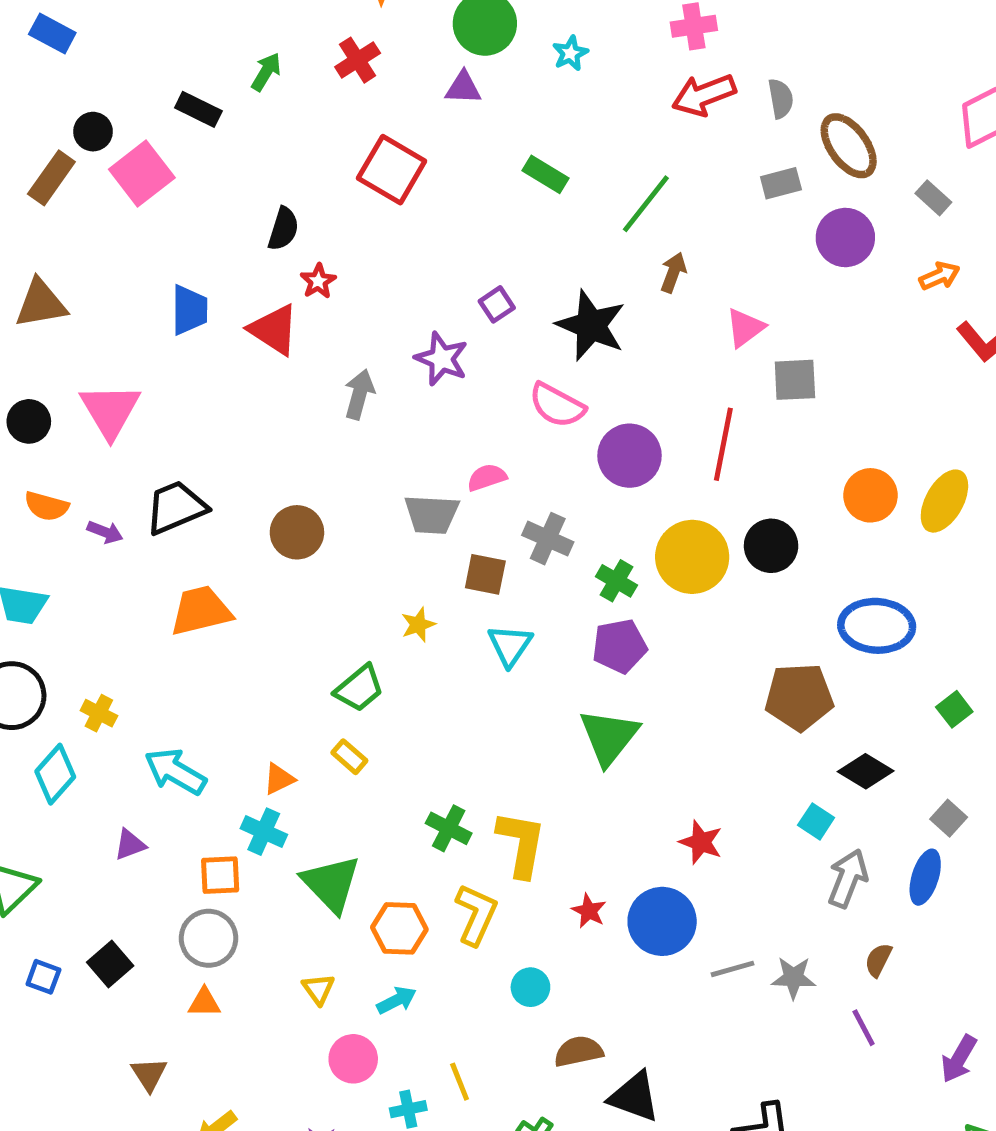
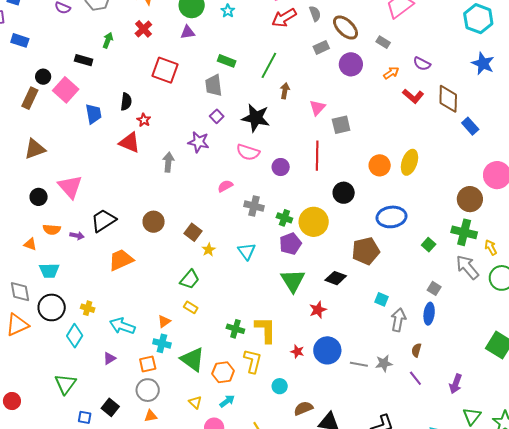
blue trapezoid: (189, 310) -> (94, 114), moved
purple circle: (630, 456) -> (281, 167), size x0.7
gray trapezoid: (432, 514) -> (214, 85), moved, turned 90
yellow circle: (692, 557) -> (314, 222), moved
brown square: (485, 574) -> (193, 232), moved, turned 36
black diamond: (866, 771) -> (336, 278), moved
red star: (701, 842) -> (318, 310), moved, turned -30
gray line: (732, 969) -> (359, 364), turned 36

